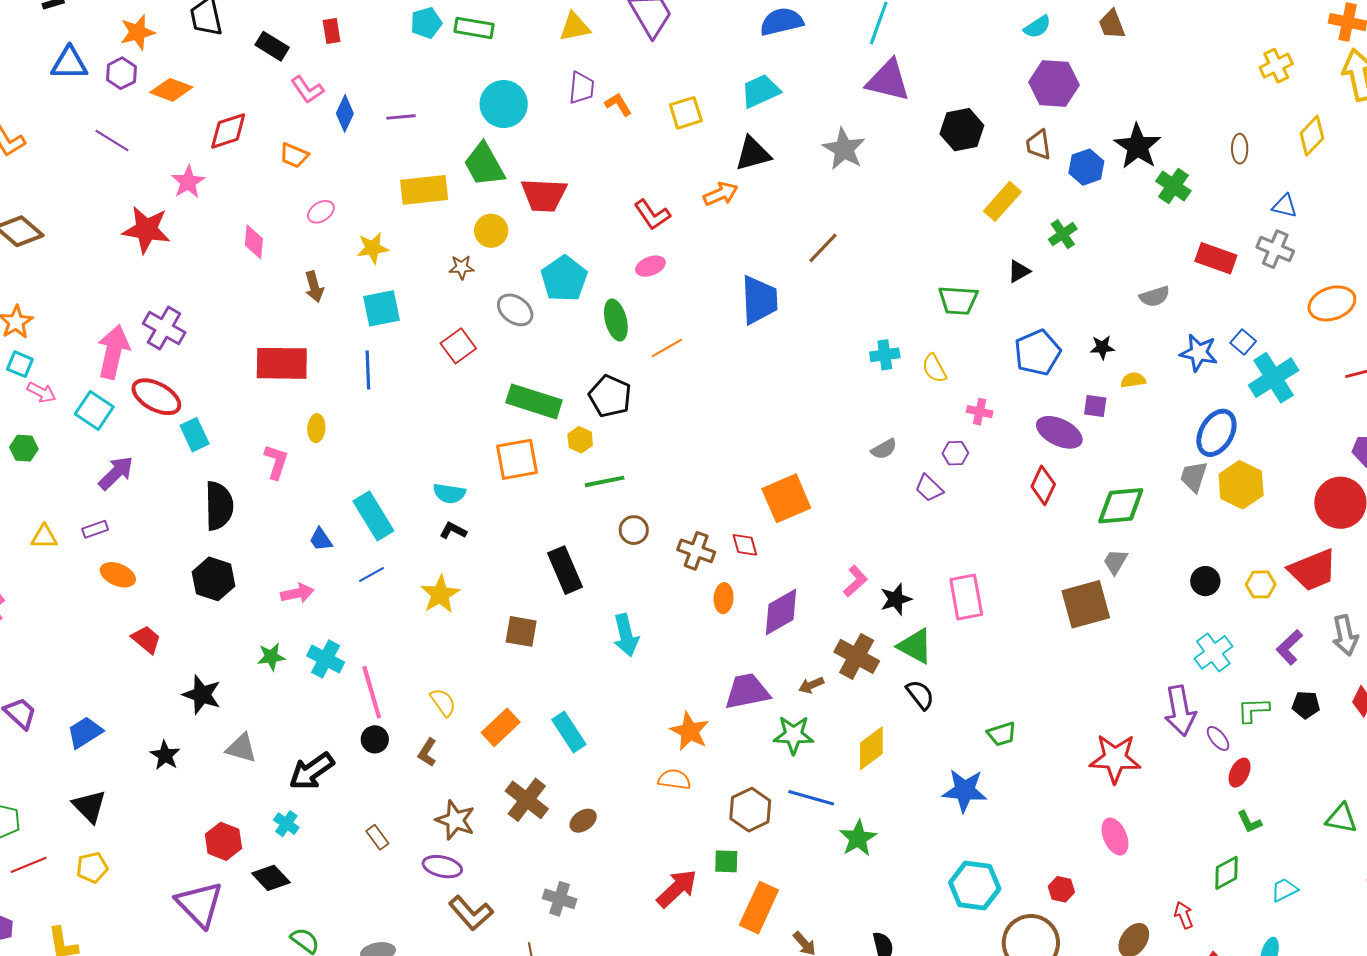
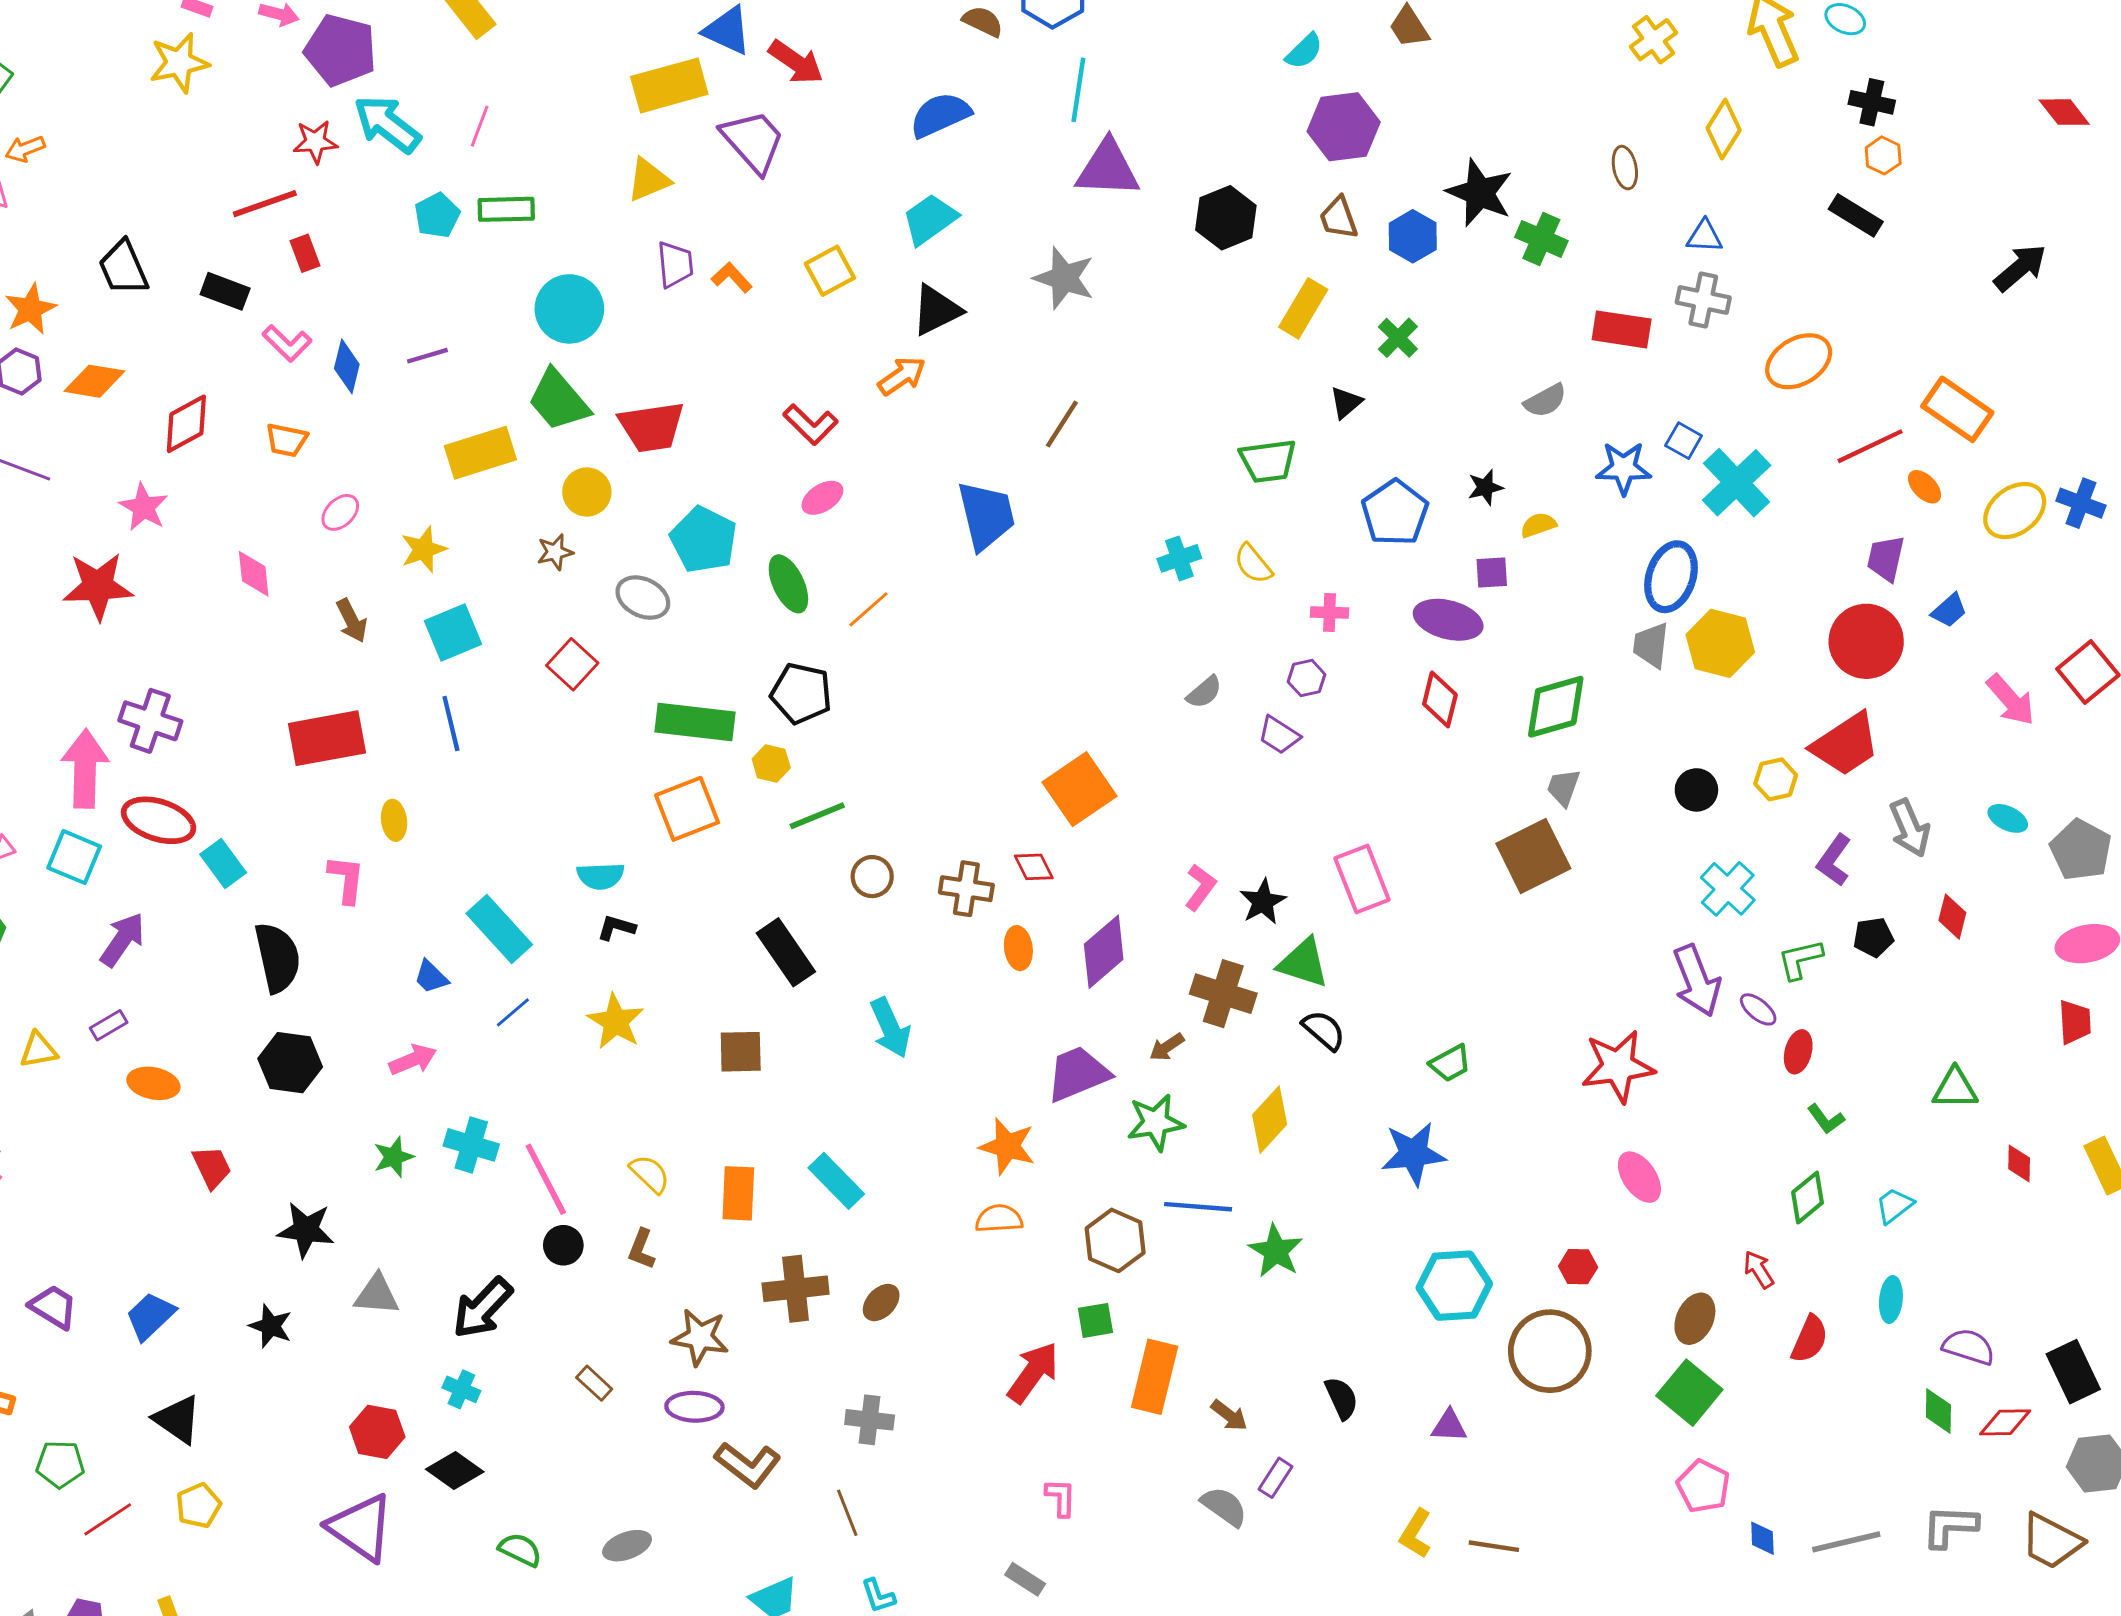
red trapezoid: (146, 639) -> (212, 1167), turned 36
orange rectangle: (501, 727) -> (738, 1193), turned -33
brown cross: (527, 800) -> (796, 1289), turned -33

